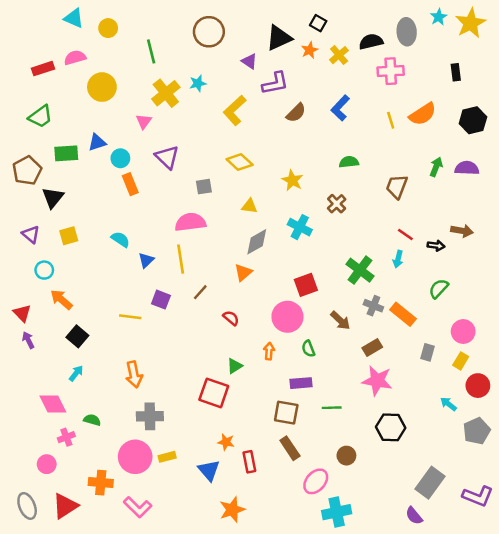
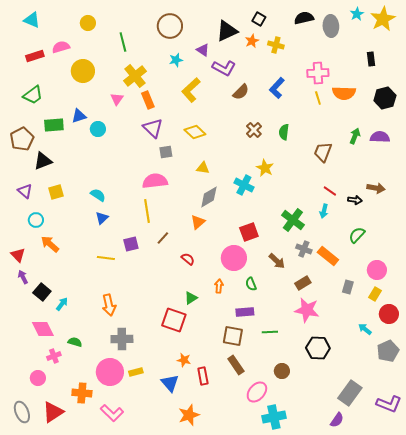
cyan triangle: (74, 18) -> (32, 20), moved
black semicircle: (371, 42) -> (304, 18), moved
yellow cross: (339, 55) -> (276, 45), turned -35
pink cross: (391, 71) -> (318, 73), moved
cyan star: (198, 83) -> (176, 60), moved
purple L-shape: (275, 83) -> (224, 68), turned 40
orange semicircle: (423, 114) -> (344, 93), turned 35
purple triangle: (167, 157) -> (153, 128), moved
green semicircle: (349, 162) -> (284, 132), turned -77
yellow star: (292, 180) -> (265, 168), moved
orange rectangle: (130, 184) -> (148, 100), moved
black triangle: (53, 198) -> (43, 161), turned 30
brown cross: (337, 204) -> (254, 130), moved
blue triangle: (146, 260) -> (102, 218), moved
purple square: (161, 300) -> (131, 244), turned -35
black square: (77, 336) -> (42, 292), moved
purple semicircle: (414, 516) -> (337, 420), turned -105

